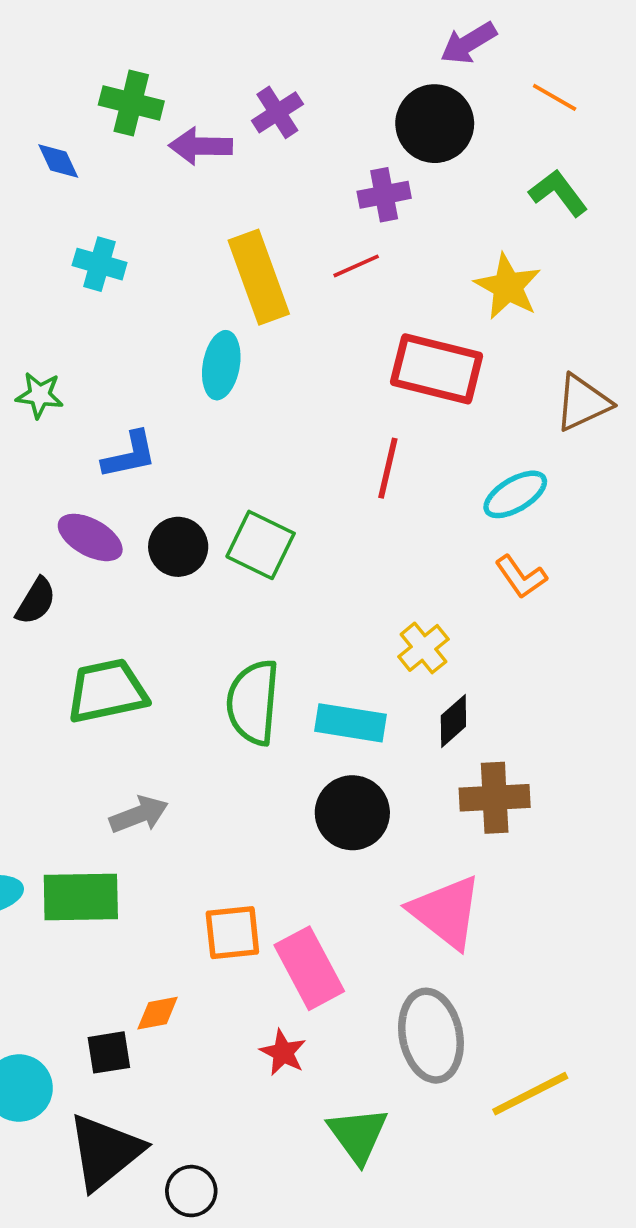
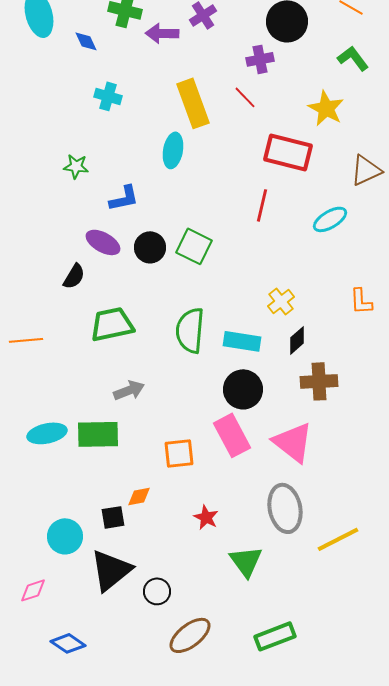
red line: (356, 266) -> (245, 97), turned 70
orange L-shape: (521, 577) -> (361, 301), moved, turned 32
pink rectangle: (309, 968) -> (232, 435), moved

